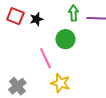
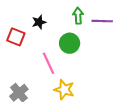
red square: (15, 16) -> (16, 37), moved

